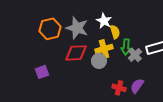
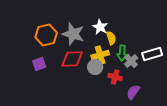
purple square: (42, 72) -> (39, 64), moved
red cross: (119, 88) -> (115, 77), moved

